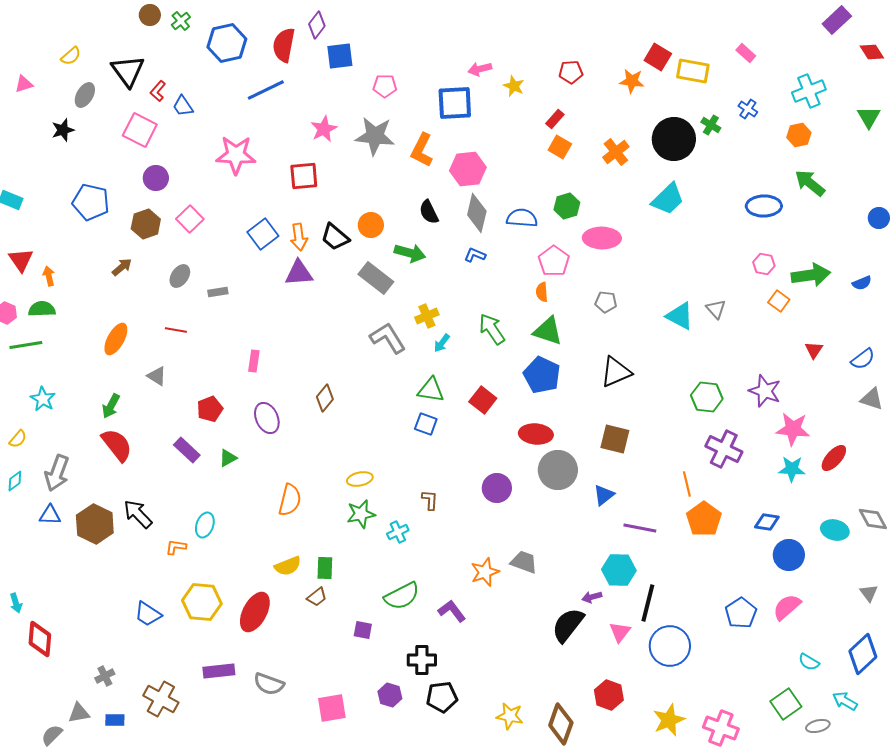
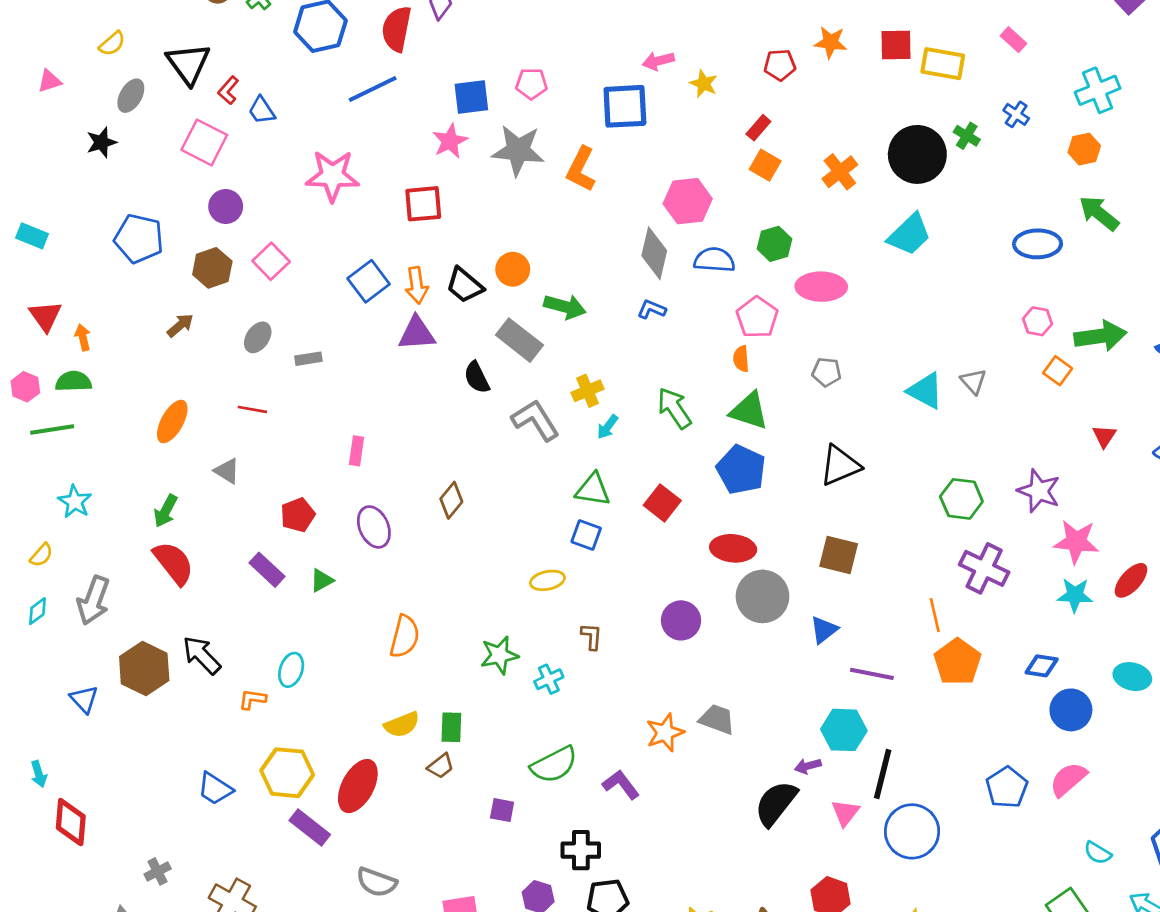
blue square: (340, 56) -> (471, 97), moved
red square: (658, 57) -> (896, 45), turned -32
orange star: (632, 81) -> (831, 42), moved
pink hexagon: (468, 169) -> (688, 201), moved
black semicircle: (429, 212) -> (477, 377), moved
yellow ellipse: (360, 479) -> (547, 580), moved
blue triangle: (50, 515) -> (84, 699), moved, turned 45
purple rectangle: (219, 671) -> (310, 827), moved, turned 44

